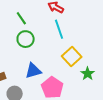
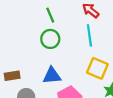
yellow square: (72, 57) -> (97, 68), turned -36

